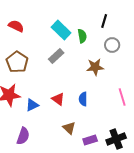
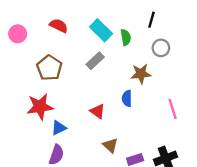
red semicircle: (16, 26) -> (59, 26), moved
blue semicircle: (83, 99) -> (127, 98), moved
blue triangle: (32, 105) -> (59, 128), moved

